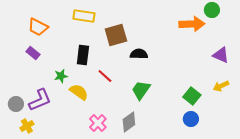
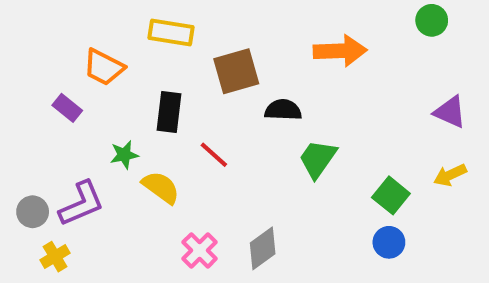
orange arrow: (192, 24) -> (340, 51), moved
orange trapezoid: (38, 27) -> (104, 67), moved
green trapezoid: (141, 90) -> (318, 159), moved

